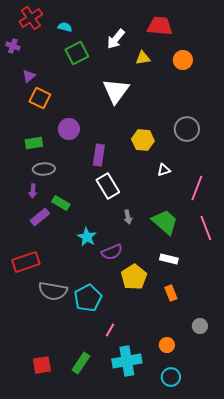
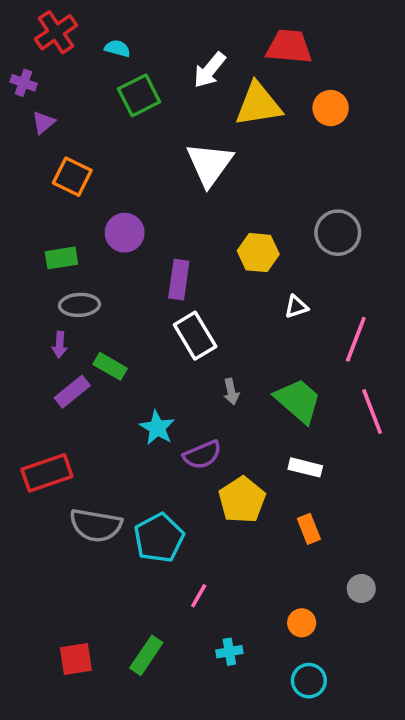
yellow triangle: (143, 58) -> (258, 104), size x1.8
purple triangle: (29, 76) -> (43, 122), moved
cyan cross: (127, 361) -> (229, 652), size x0.5

